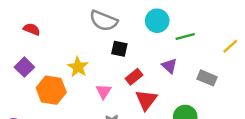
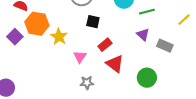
purple triangle: (169, 66) -> (143, 35), moved
orange hexagon: (51, 90) -> (37, 24), moved
red triangle: (146, 100) -> (115, 64), turned -30

